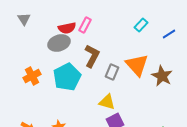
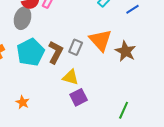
gray ellipse: (59, 43) -> (23, 18), turned -55
brown L-shape: (92, 56) -> (56, 52), moved

